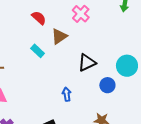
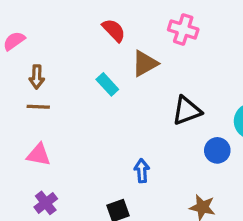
pink cross: (81, 14) -> (183, 29), turned -30
blue arrow: (67, 94) -> (142, 171), moved

